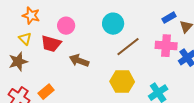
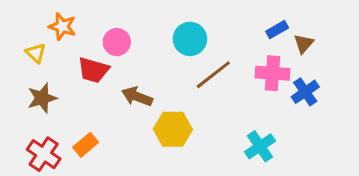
yellow triangle: (25, 39) -> (36, 53), moved
yellow hexagon: (122, 82) -> (173, 129), moved

